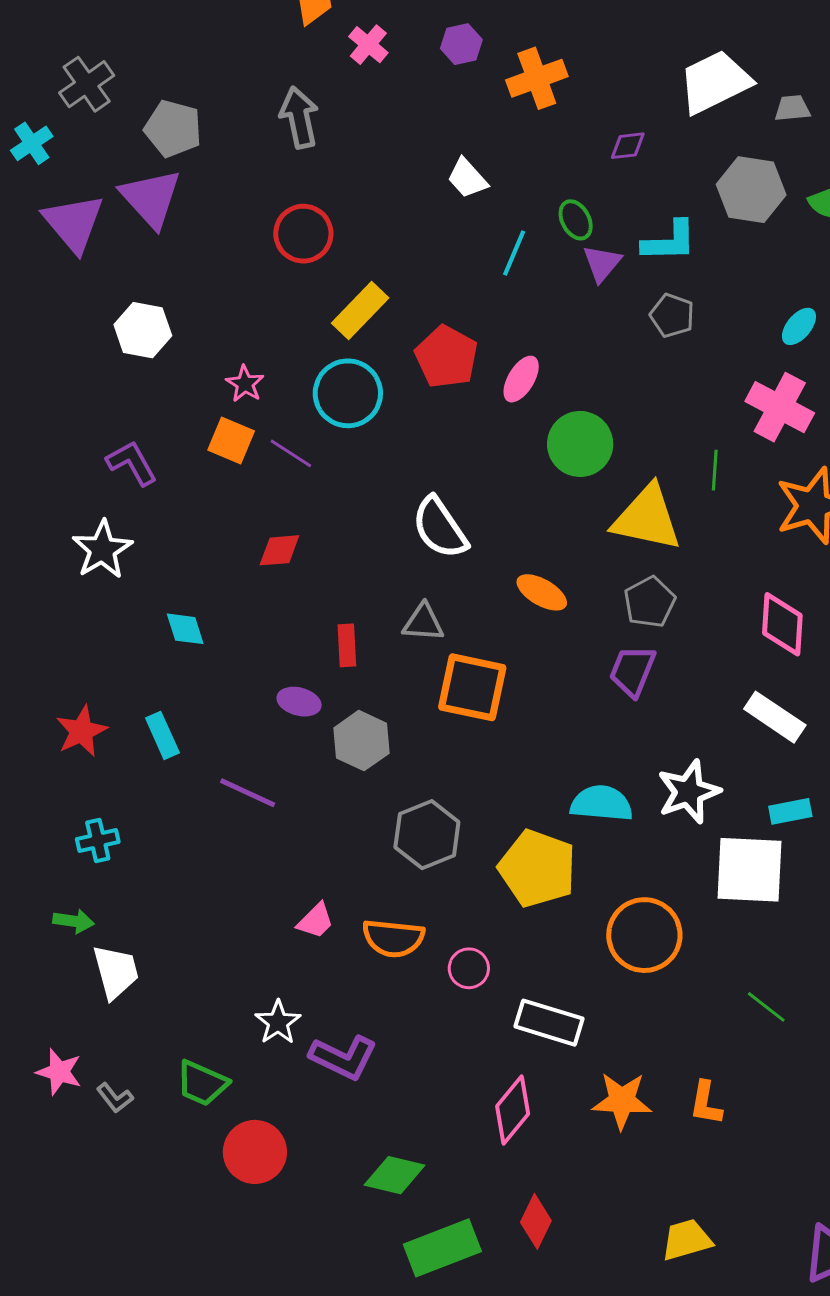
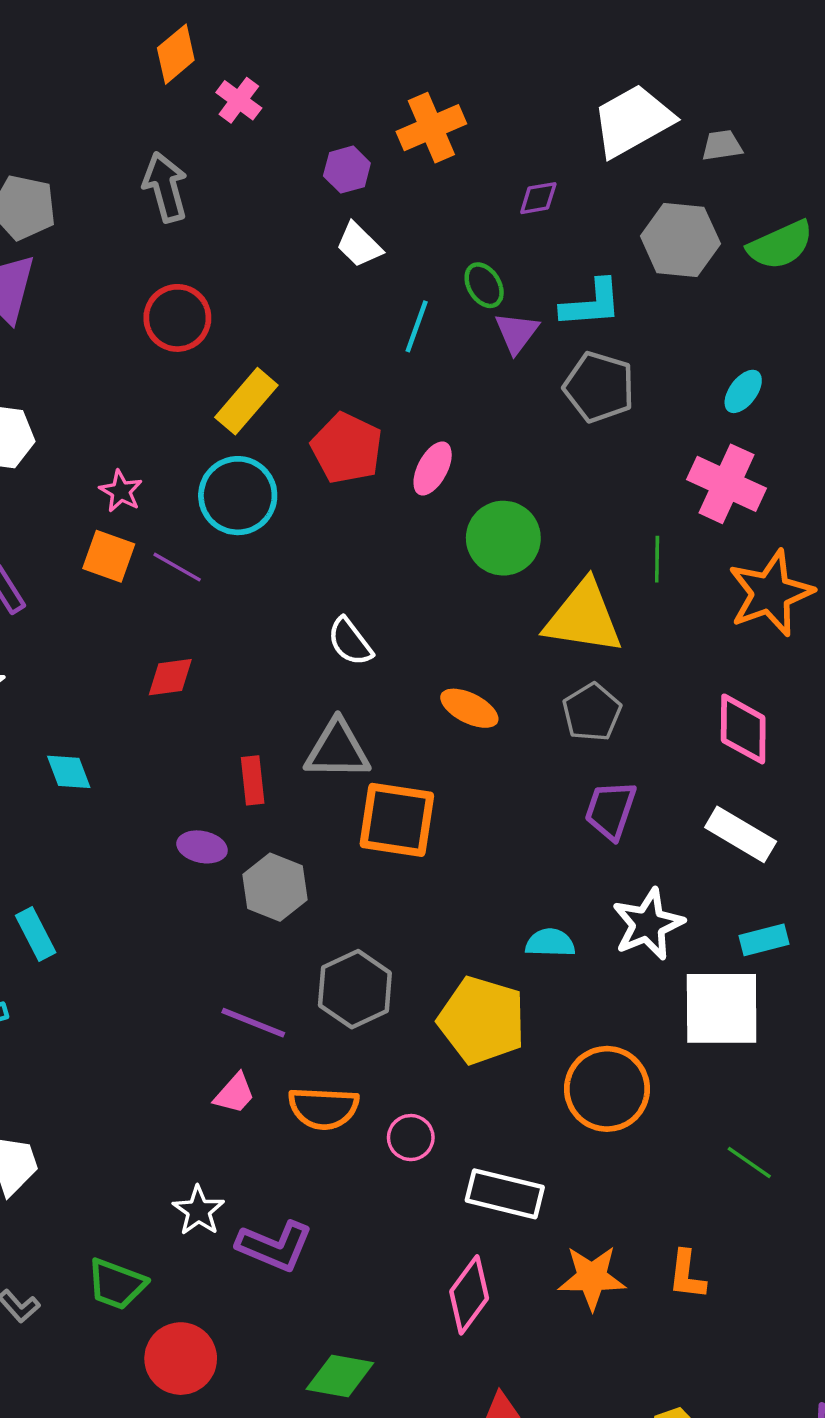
purple hexagon: (461, 44) -> (347, 170), moved
gray pentagon: (672, 315) -> (599, 387), size x1.4
white semicircle: (440, 528) -> (350, 642), size x0.7
gray triangle: (423, 623) -> (337, 750), size x1.4
purple trapezoid: (633, 671) -> (611, 810), moved
cyan rectangle: (162, 735) -> (36, 934), moved
purple line: (248, 793) -> (253, 1023), moved
cyan semicircle: (601, 803) -> (550, 943), size x0.7

